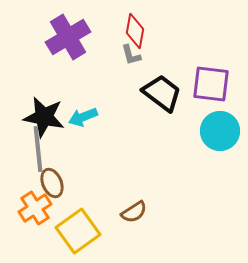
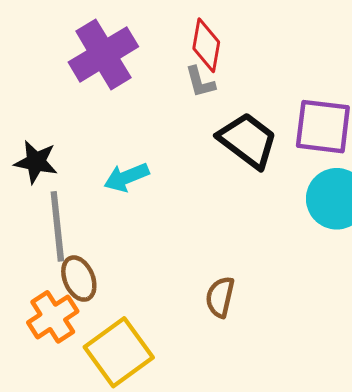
black star: (44, 117) -> (36, 162), moved, size x0.7
brown semicircle: (134, 212) -> (220, 297), moved, turned 136

